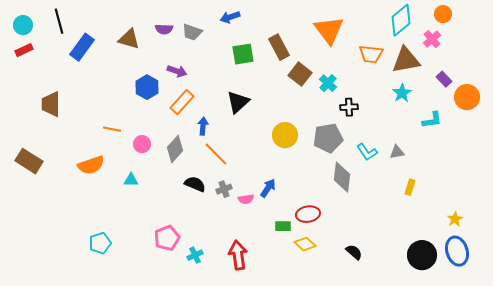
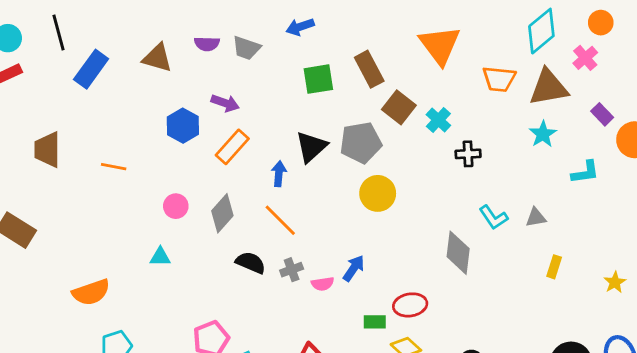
blue arrow: (203, 126) -> (279, 174), moved
orange line: (112, 129) -> (114, 167), moved
gray pentagon: (328, 138) -> (361, 143), moved
orange semicircle: (91, 165) -> (91, 292), moved
yellow star: (455, 219) -> (615, 282), moved

